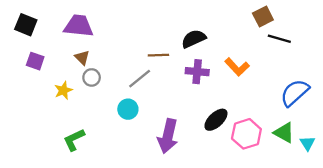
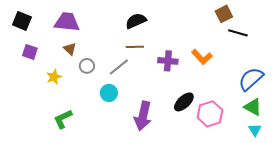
black semicircle: (194, 39) -> (136, 21), moved
gray circle: (92, 77) -> (87, 66), moved
green triangle: (284, 133) -> (253, 107), moved
cyan triangle: (308, 143) -> (255, 130), moved

